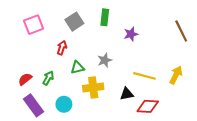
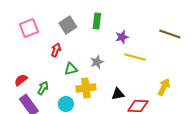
brown line: (181, 31) -> (170, 34), turned -45
yellow arrow: (176, 75) -> (164, 87), moved
yellow line: (145, 76) -> (135, 57), moved
green arrow: (48, 78) -> (43, 88), moved
cyan circle: (64, 104) -> (66, 104), moved

